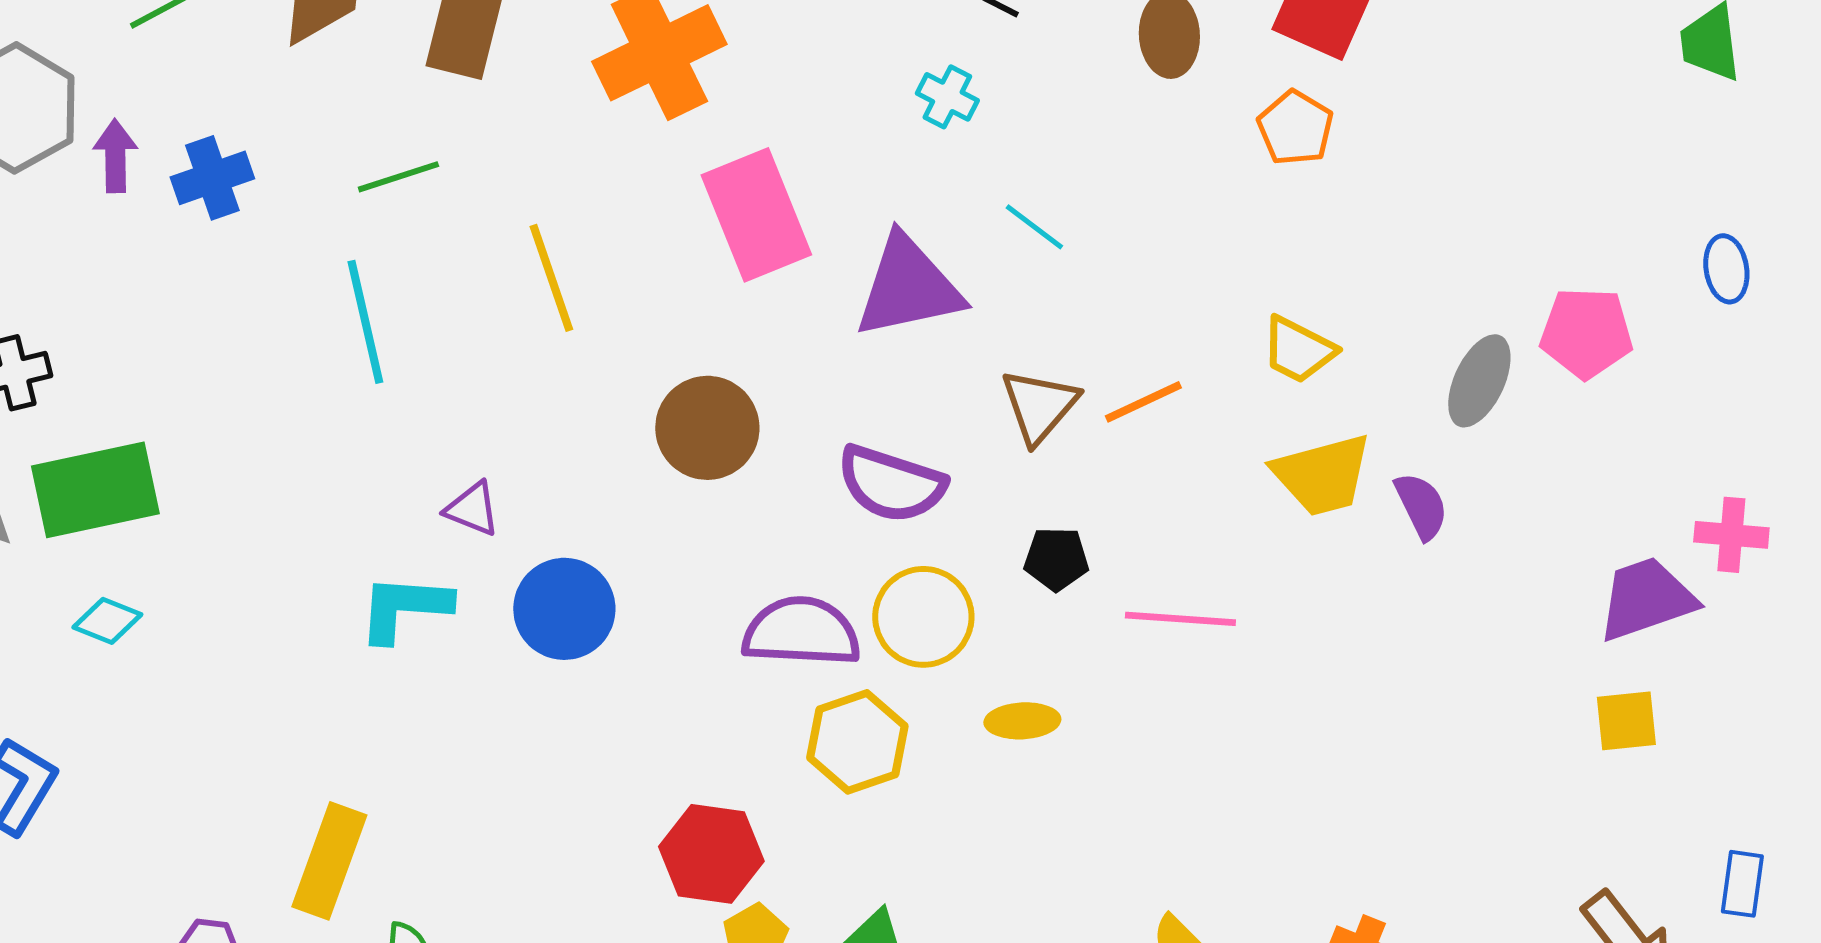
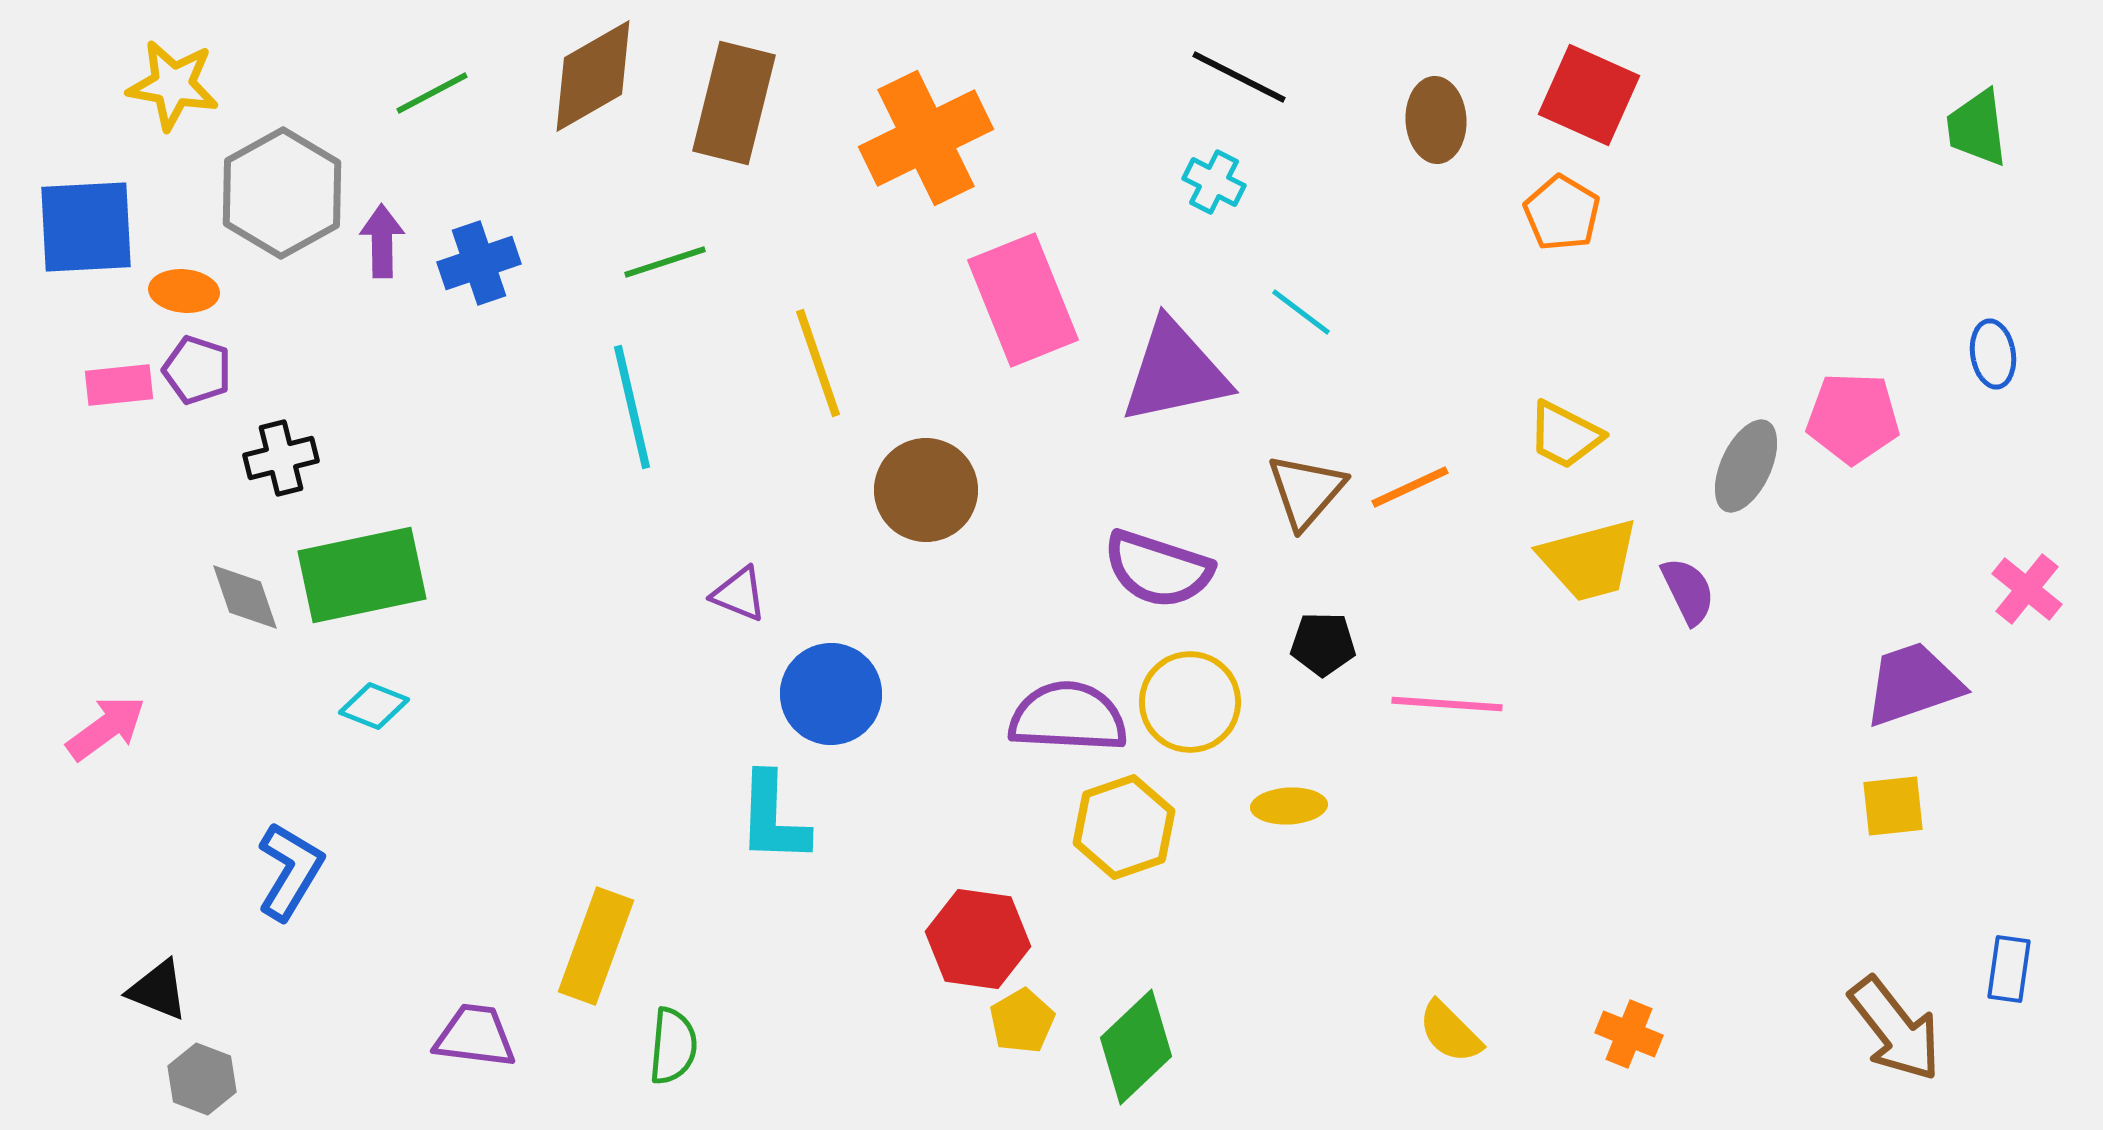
brown circle: (707, 428) -> (926, 490), moved
pink cross: (1731, 535) -> (2027, 589), moved, turned 34
cyan L-shape: (404, 608) -> (773, 818), moved, turned -92

